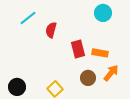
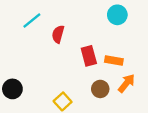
black circle: (17, 87) -> (12, 89), moved

